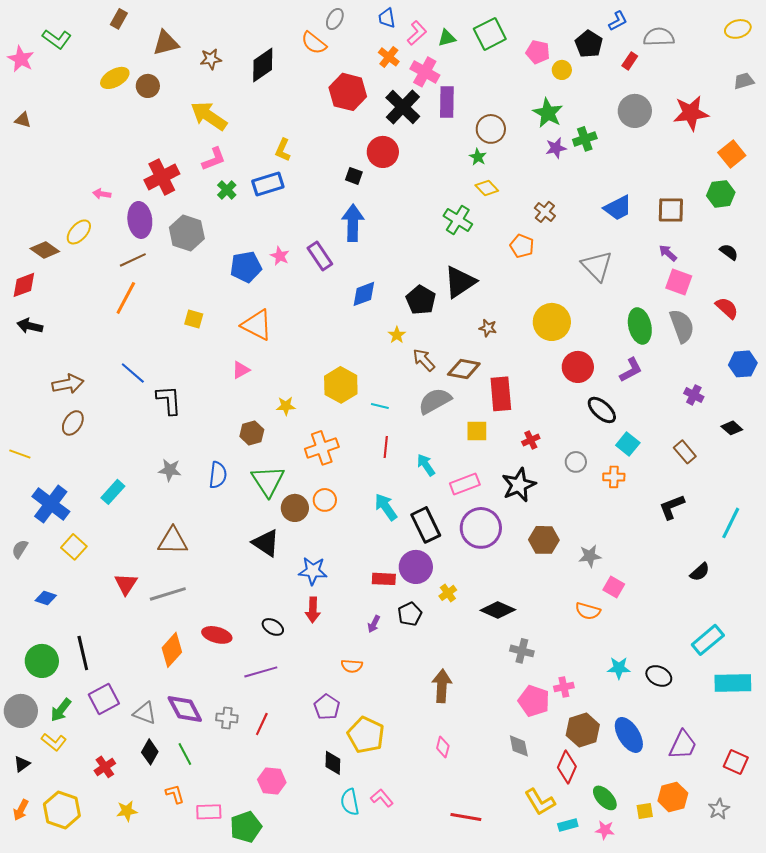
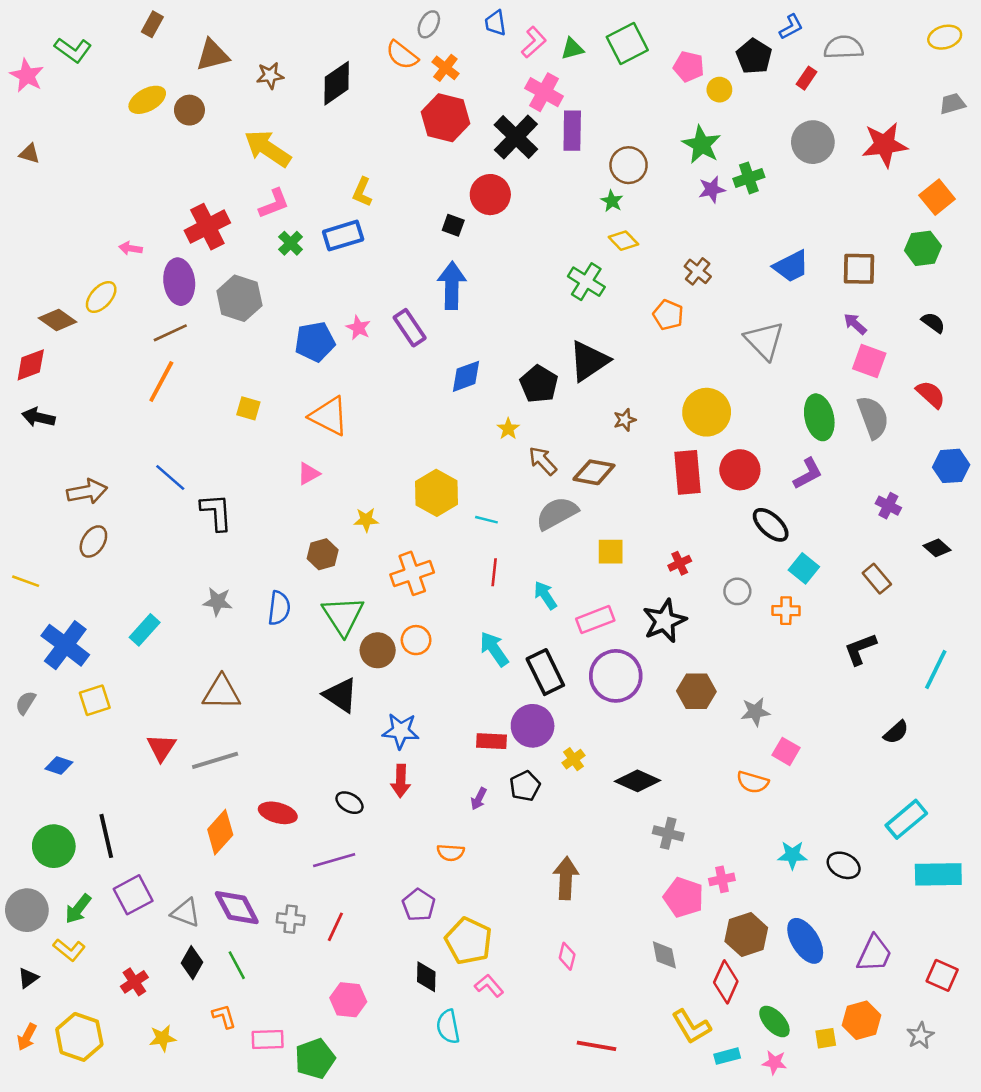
orange cross: (389, 57) -> (445, 68), moved
brown star: (488, 328) -> (625, 420), turned -30
red rectangle: (501, 394) -> (687, 472), moved
yellow square: (74, 547) -> (95, 700), turned 30
pink L-shape: (382, 798) -> (489, 986), moved

